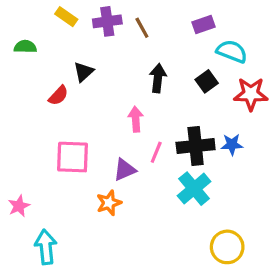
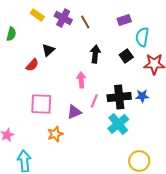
purple cross: (107, 21) -> (63, 18), turned 36
green semicircle: (25, 47) -> (11, 34), turned 104
cyan semicircle: (232, 51) -> (142, 37), turned -102
orange star: (109, 203) -> (55, 134), moved

